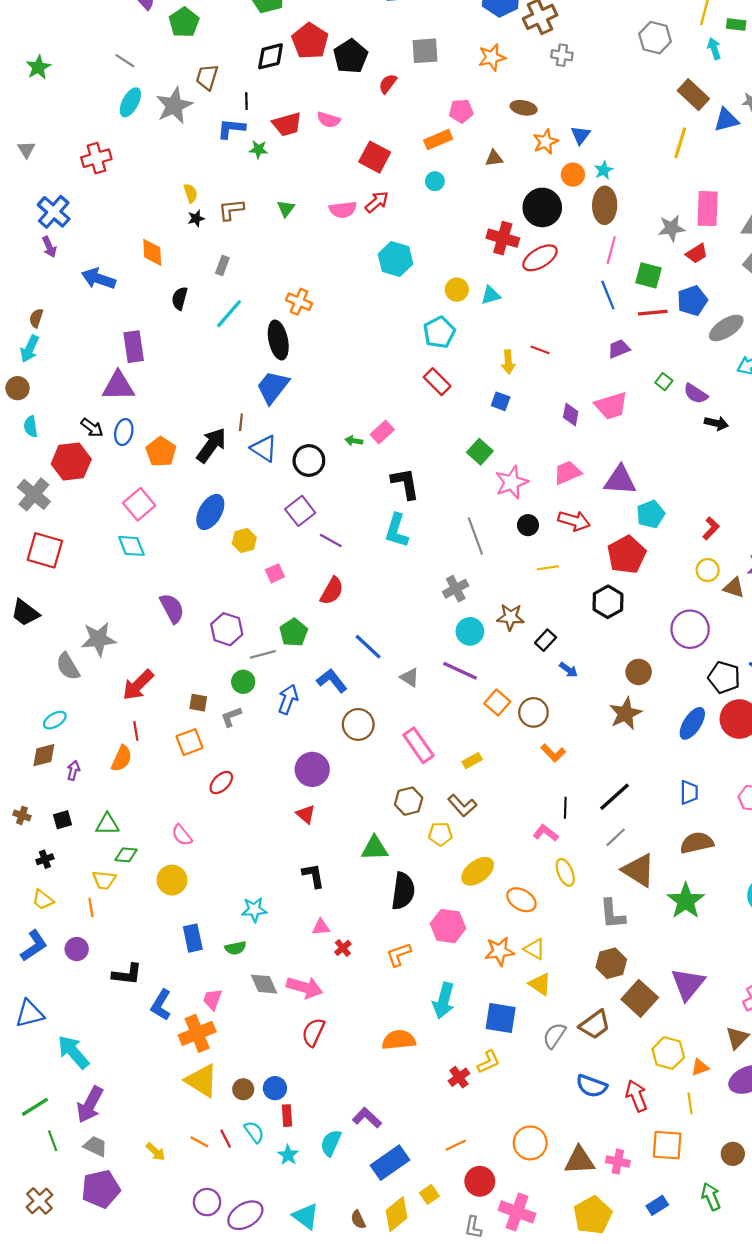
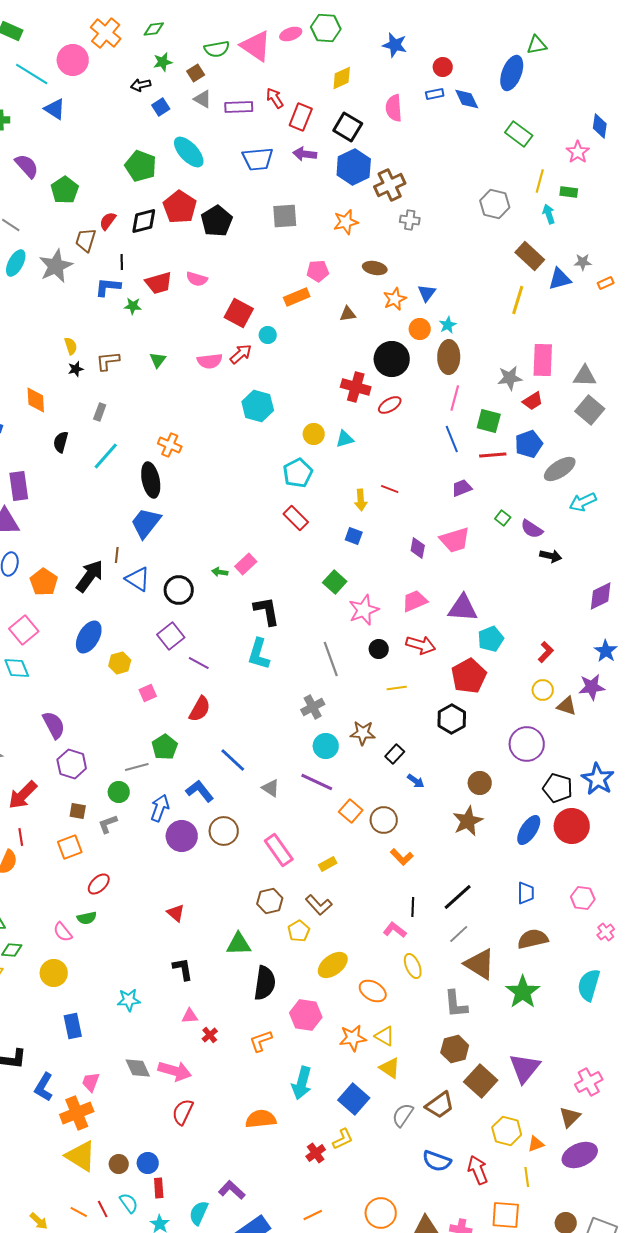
red semicircle: (388, 84) -> (108, 221), moved
cyan circle: (435, 181) -> (268, 335), moved
red ellipse: (540, 258) -> (390, 405), size x0.7
purple hexagon: (227, 629) -> (72, 764), moved
purple circle: (312, 769) -> (182, 836), moved
yellow pentagon: (440, 834) -> (299, 931), turned -30
green semicircle: (236, 948) -> (87, 918), moved
blue square: (501, 1018) -> (354, 1099), turned 32

